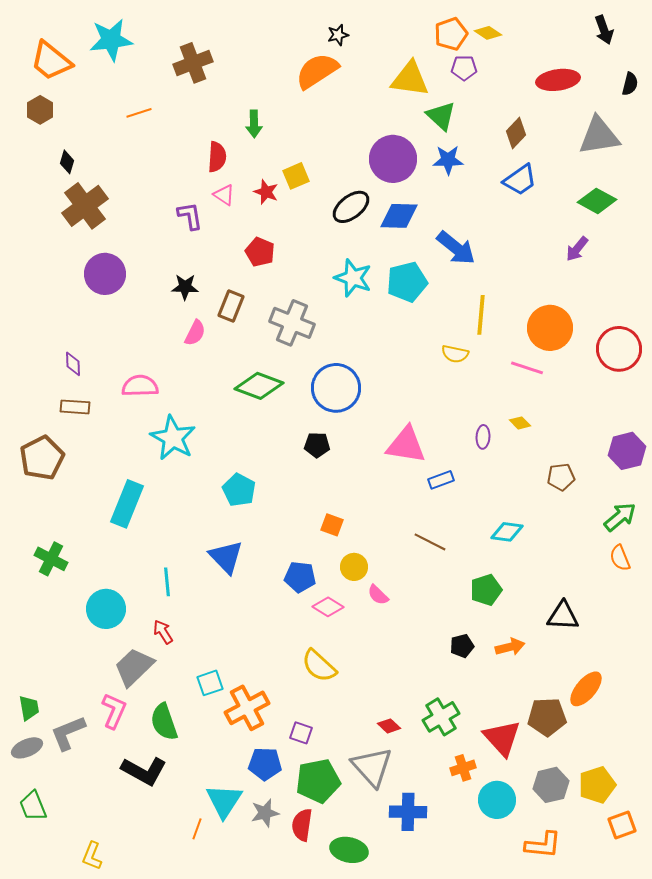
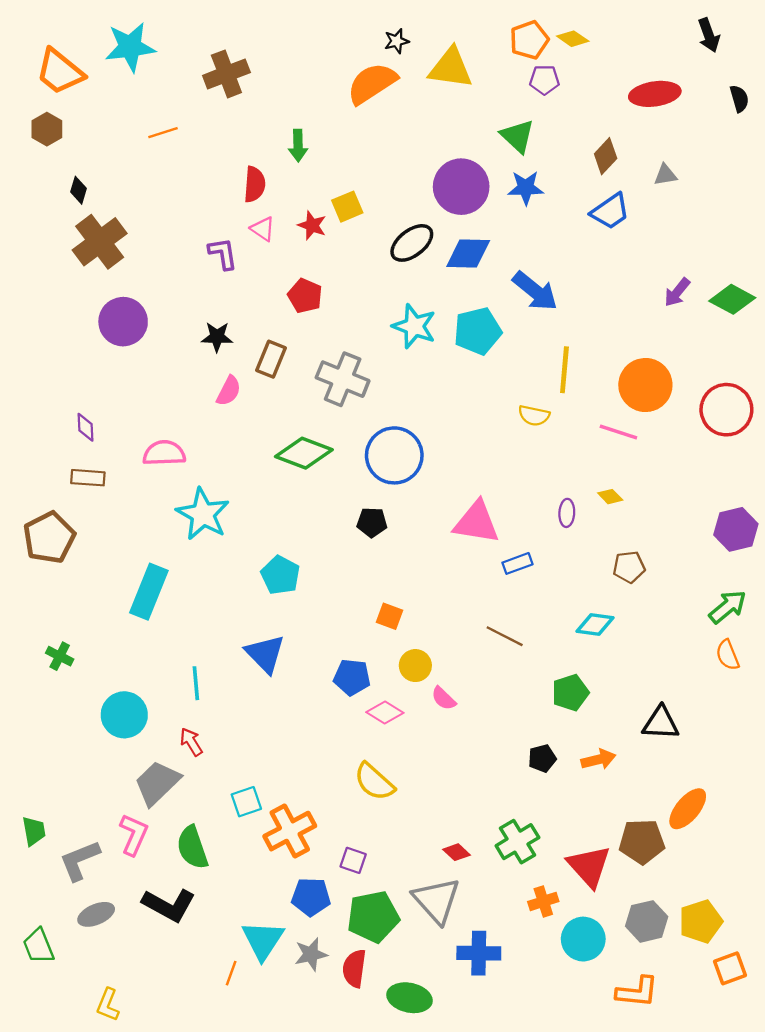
yellow triangle: (410, 79) -> (451, 68), moved
black semicircle: (630, 84) -> (739, 99), turned -30
gray triangle: (599, 136) -> (665, 175), moved, size x0.5
green diamond: (597, 201) -> (732, 299), moved
brown pentagon: (561, 477) -> (629, 567), moved
green cross: (51, 559) -> (60, 656), size x0.7
gray ellipse: (27, 748) -> (96, 914), moved

